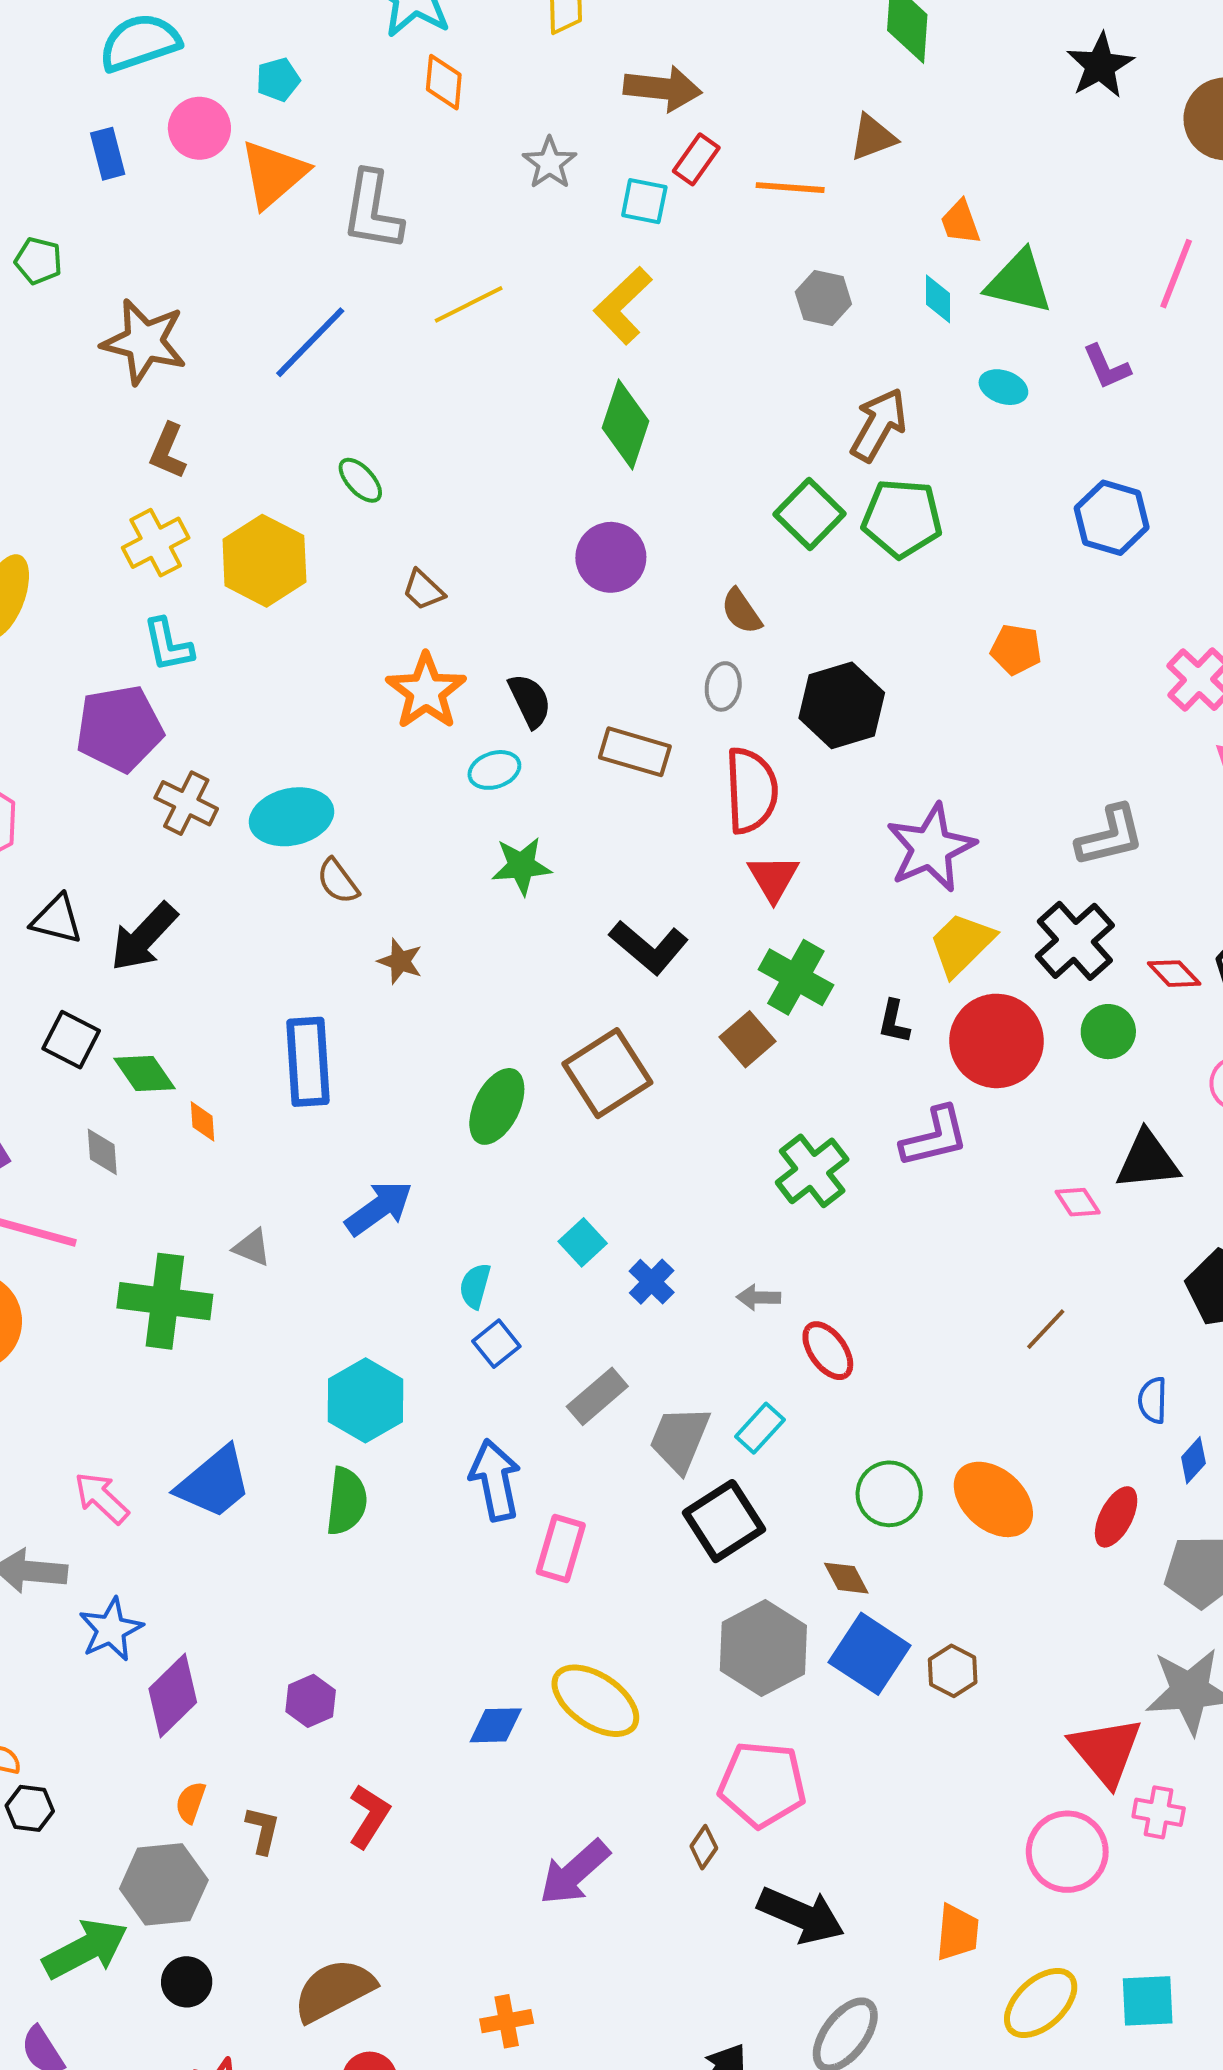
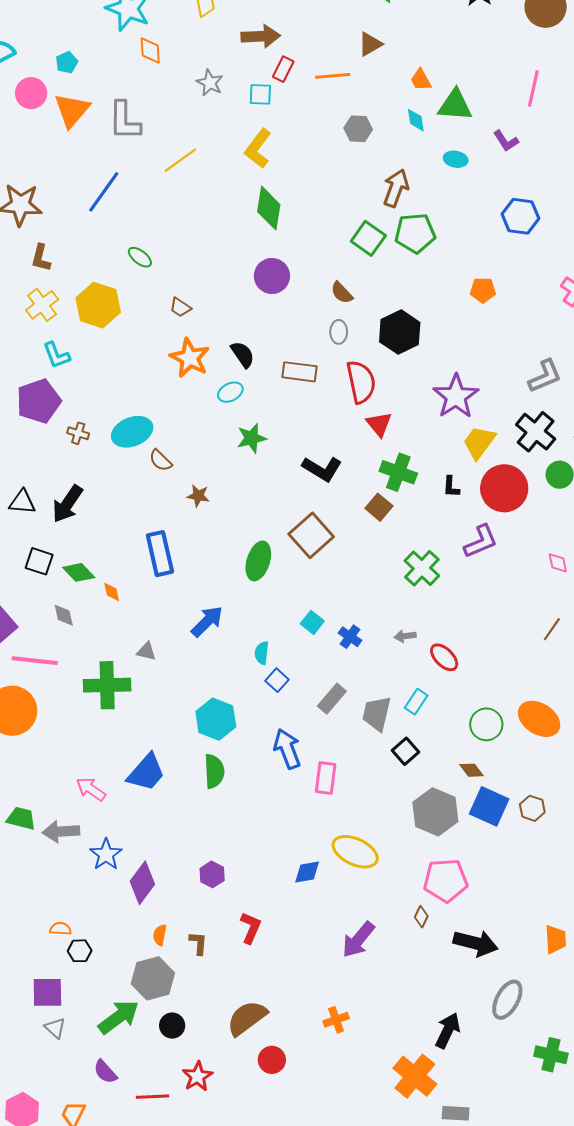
brown cross: (186, 803) -> (78, 433), size x0.7
pink diamond: (1078, 1202) -> (558, 563), turned 30
black square: (724, 1521) -> (405, 751), size x0.7

